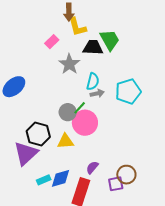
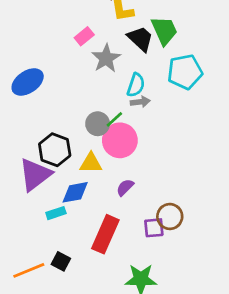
pink rectangle: (52, 42) -> (84, 36), moved
black trapezoid: (93, 47) -> (140, 39), turned 35
cyan pentagon: (128, 91) -> (185, 72), moved
purple semicircle: (92, 167) -> (125, 187), moved
blue diamond: (61, 178) -> (75, 192), moved

